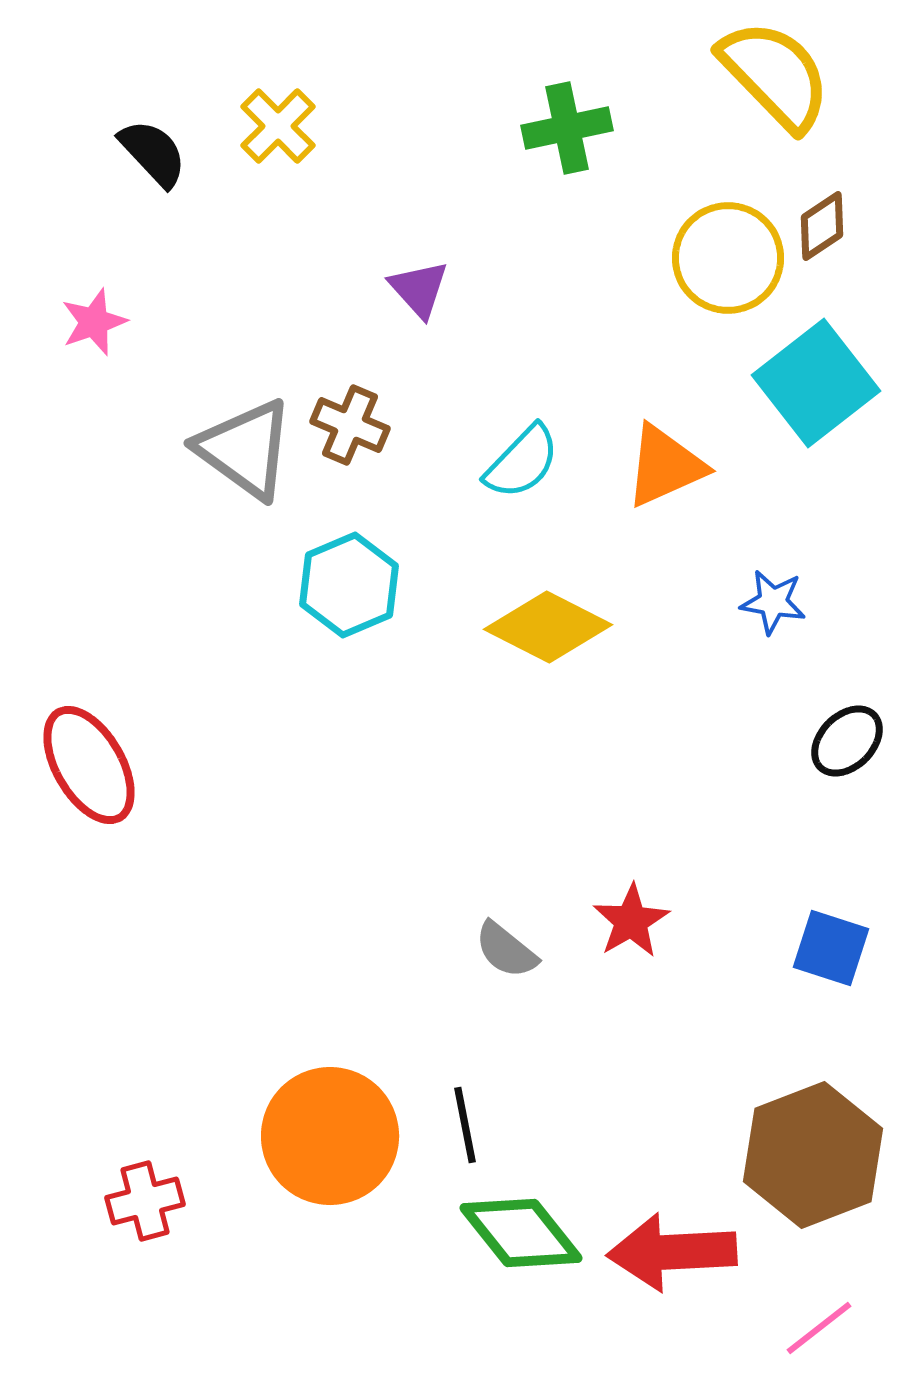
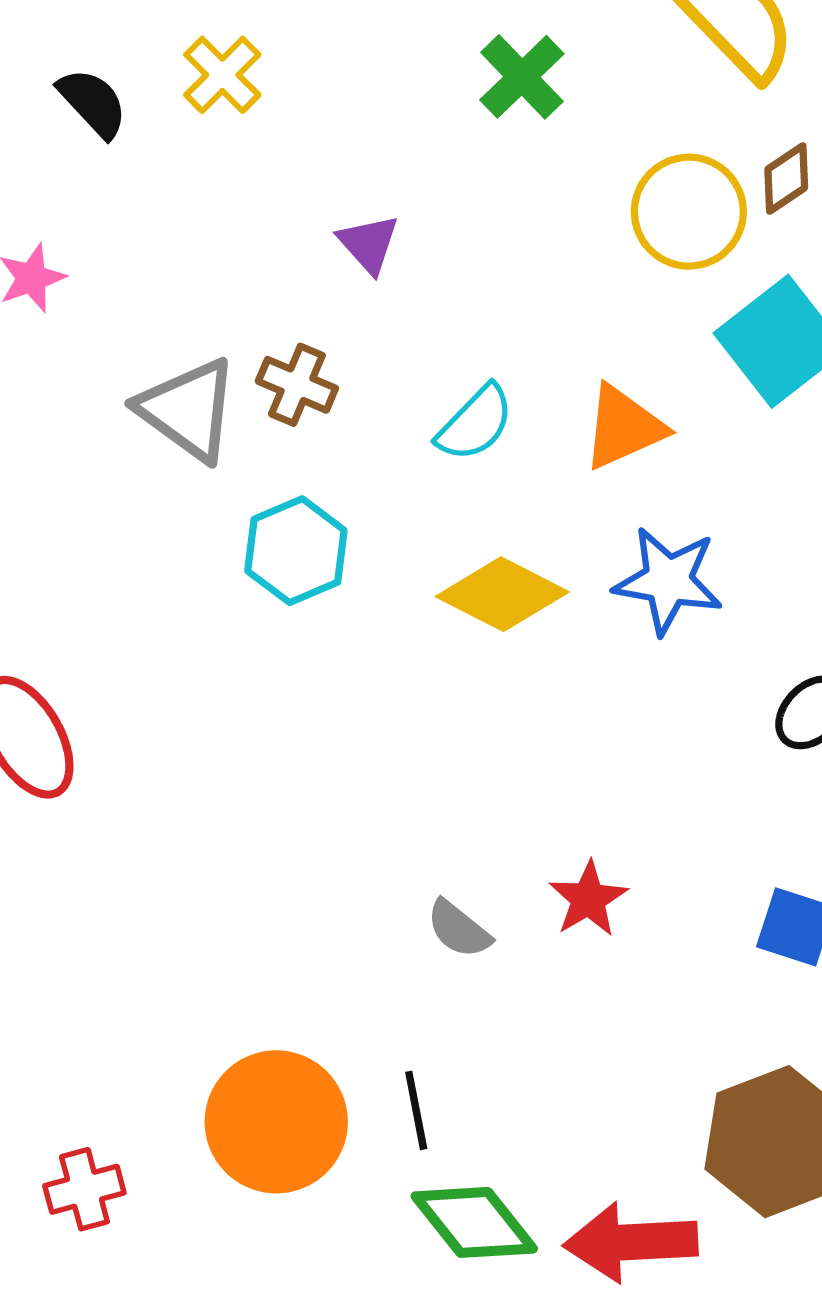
green cross: (567, 128) -> (522, 77), turned -32
blue star: (773, 602) -> (668, 581), moved, size x1.6

